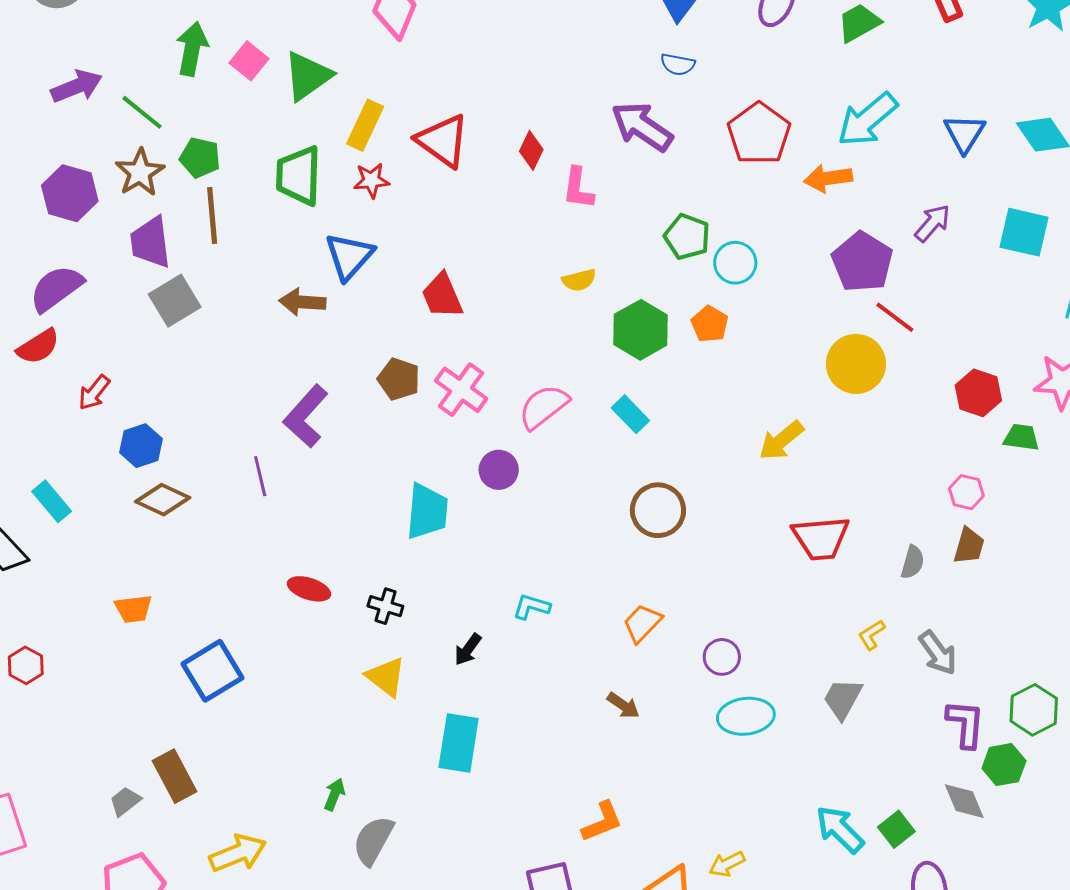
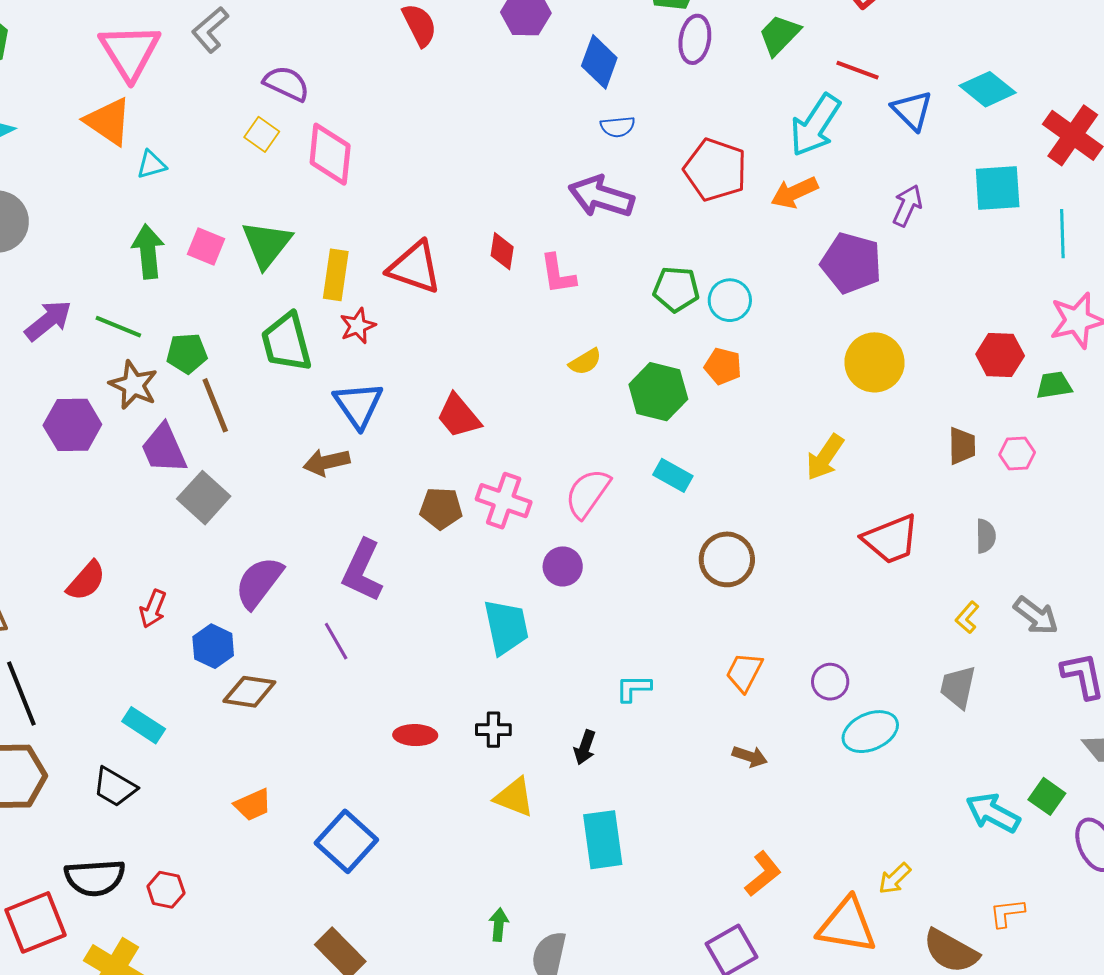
purple semicircle: (56, 288) -> (259, 582), moved
red line: (895, 317) -> (857, 70), moved
brown trapezoid: (969, 546) -> (962, 446), moved

